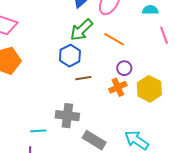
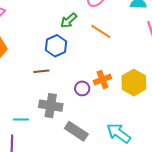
green arrow: (81, 30) -> (69, 20), size x0.7
purple circle: (124, 68) -> (82, 88), moved
brown line: (83, 78) -> (41, 71), moved

